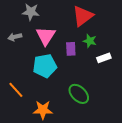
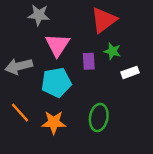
gray arrow: (15, 37) -> (19, 66), moved, size x1.5
green ellipse: (79, 94) -> (99, 117), turned 55
orange star: (43, 110) -> (54, 122), moved

